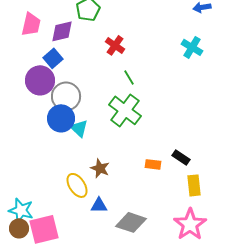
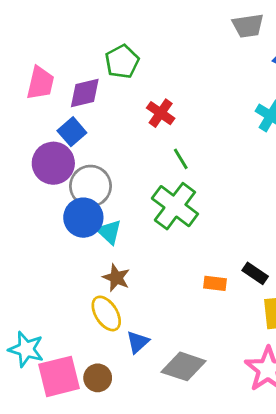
brown star: (100, 168) -> (116, 278), moved
blue triangle: (99, 205) -> (138, 342), turned -42
brown circle: (19, 228) -> (98, 378), moved

